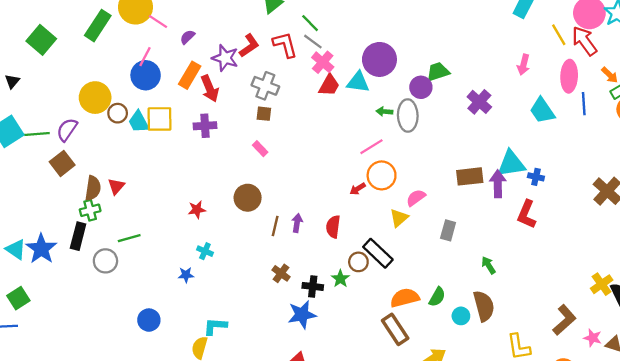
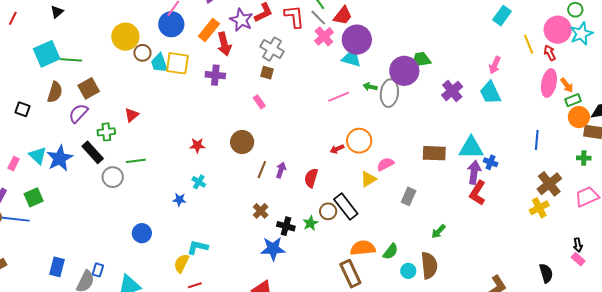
red arrow: (584, 41) -> (550, 53), size x0.6
purple circle: (379, 59) -> (357, 40), moved
pink ellipse: (569, 76) -> (549, 83), moved
red trapezoid: (329, 85) -> (343, 16), moved
purple circle: (421, 87) -> (404, 71), size x1.5
blue line: (584, 104) -> (537, 140), moved
cyan trapezoid: (542, 111) -> (490, 93), moved
purple semicircle: (67, 130) -> (78, 113), moved
pink line: (371, 147) -> (339, 97), moved
purple arrow: (498, 184) -> (474, 172), moved
brown semicircle: (93, 188) -> (55, 92), moved
black rectangle: (78, 236) -> (93, 152), turned -65
green arrow: (489, 265) -> (438, 231), turned -112
yellow cross: (602, 284) -> (539, 208), moved

